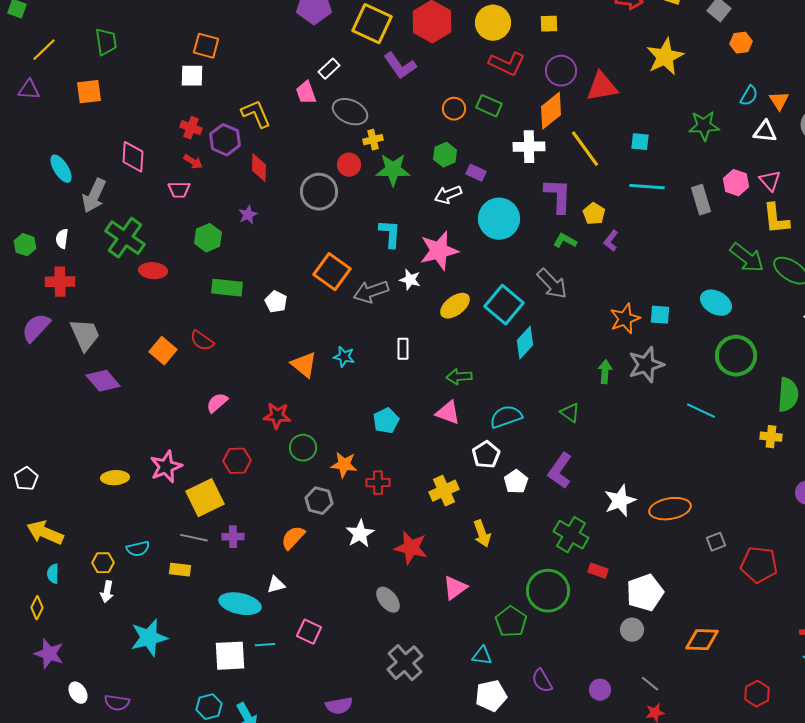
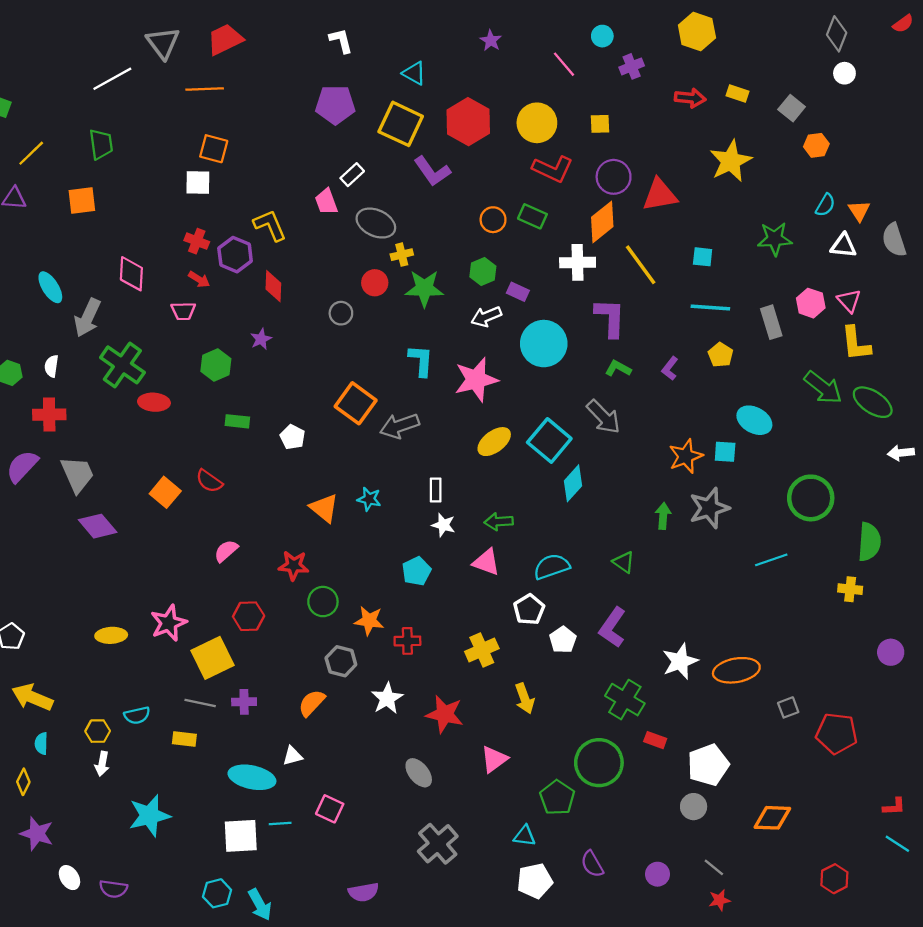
gray circle: (319, 192) -> (341, 313), size x0.6
yellow pentagon: (594, 214) -> (721, 355), moved
white star: (410, 280) -> (443, 525), moved
green rectangle: (227, 288) -> (237, 421), size x0.7
cyan ellipse: (716, 303) -> (754, 420), moved
cyan line: (701, 411) -> (771, 560), turned -44

